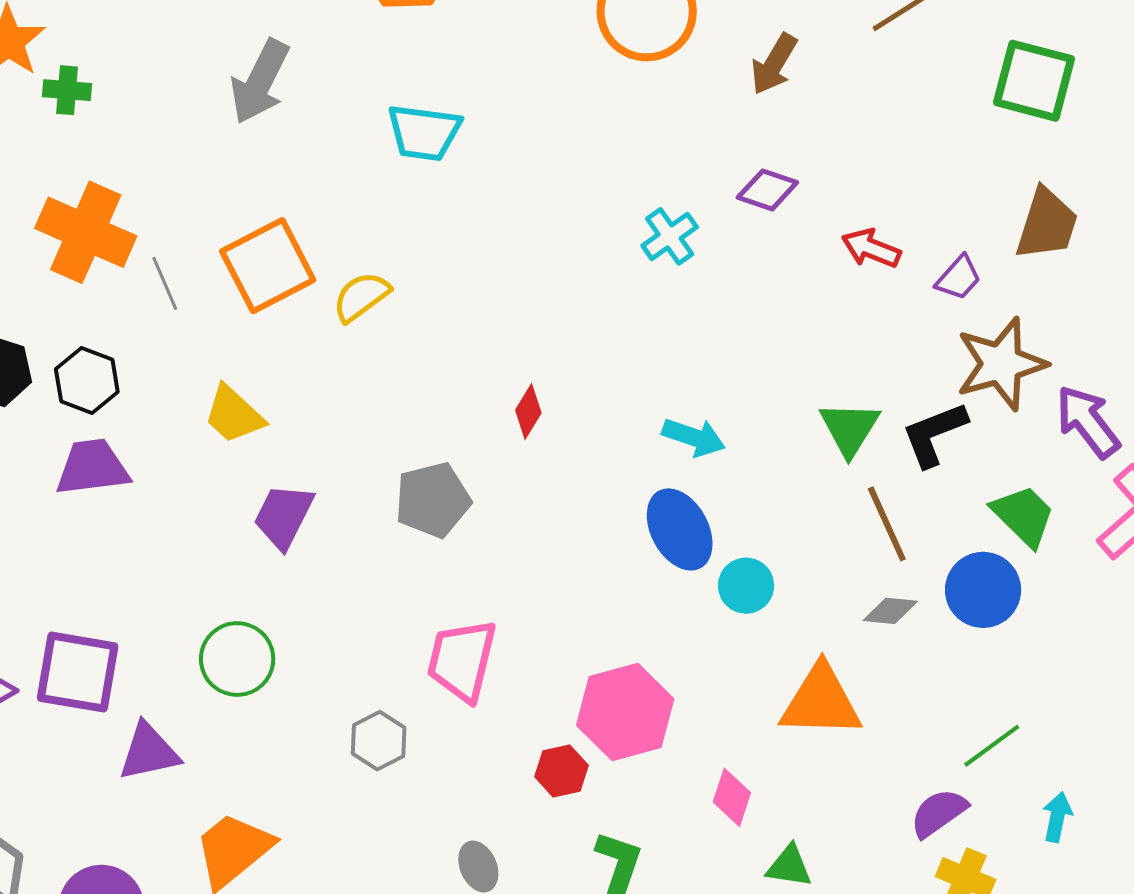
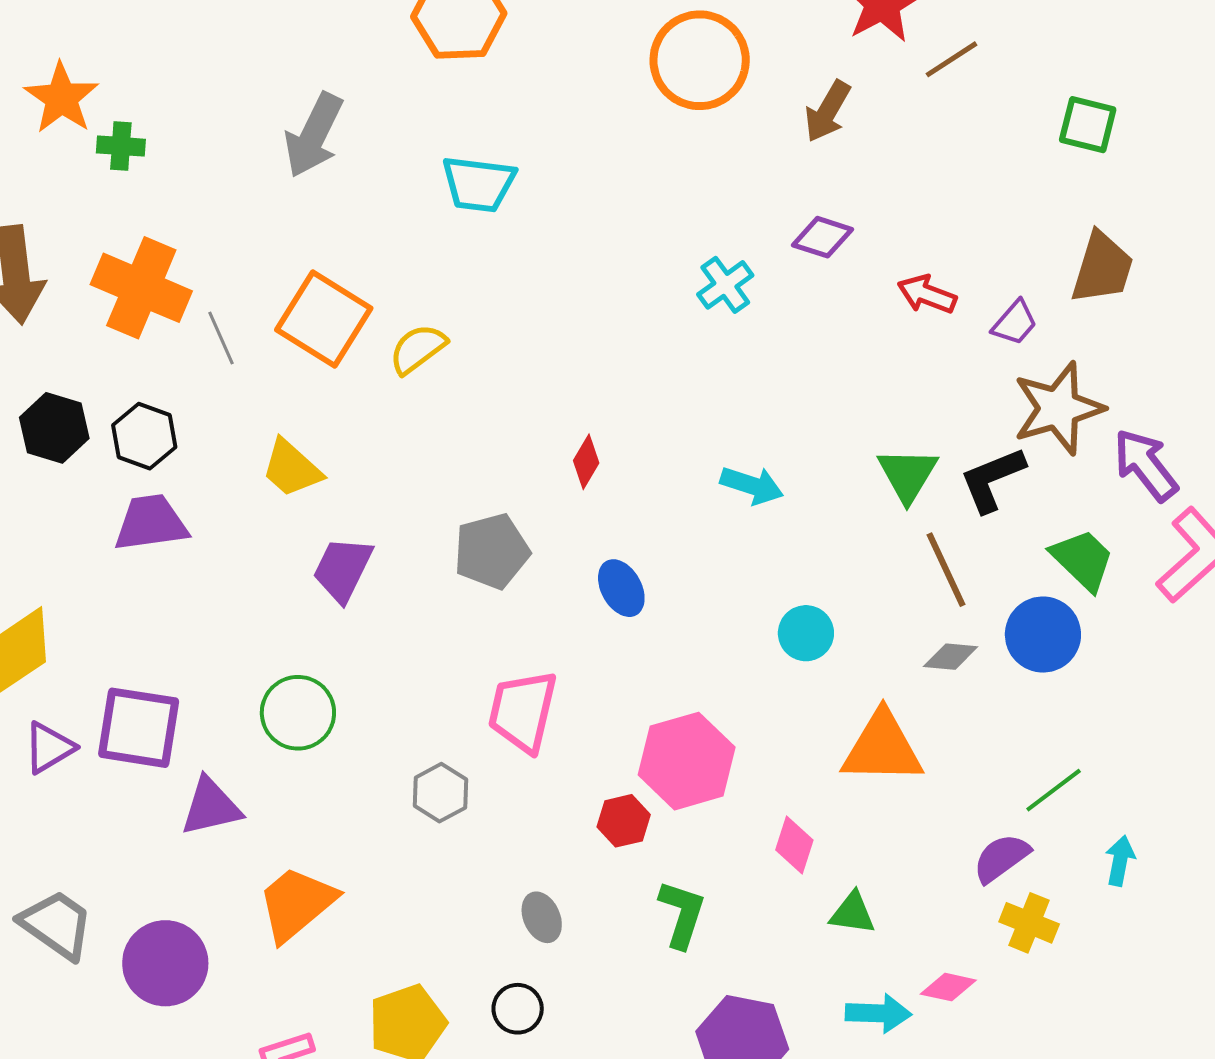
green square: (1034, 81) -> (1088, 125), size x0.7
orange square: (268, 266) -> (324, 319), turned -30
blue ellipse: (680, 529) -> (621, 588), moved, size x0.7

